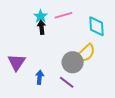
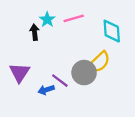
black arrow: (42, 27) -> (35, 32), moved
blue arrow: (40, 77) -> (46, 90), turned -112
purple line: (67, 82) -> (60, 81), moved

